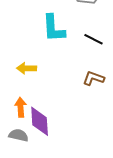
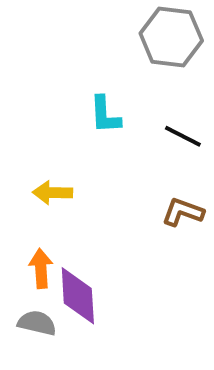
cyan L-shape: (54, 28) -> (105, 115), size x0.7

